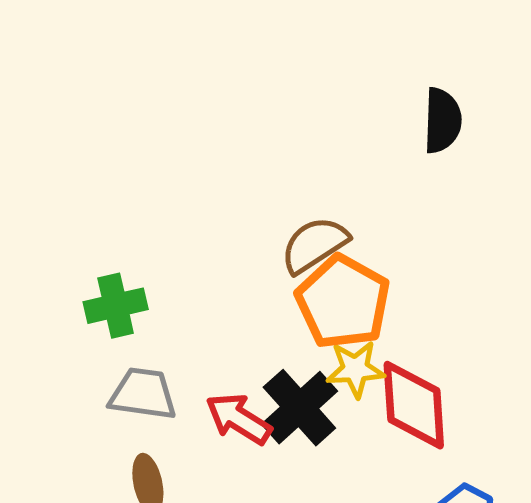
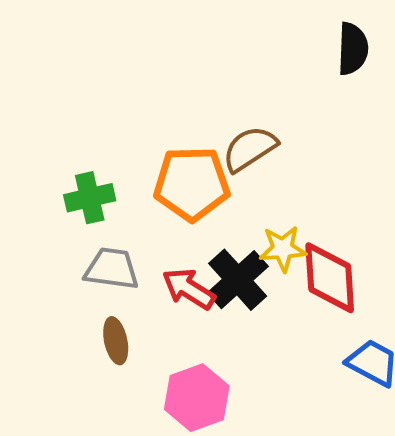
orange pentagon: (343, 302) -> (192, 184), moved, turned -30

